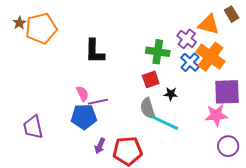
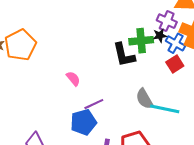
black L-shape: (95, 51) -> (124, 55), moved
red square: (151, 79) -> (175, 64), moved
pink semicircle: (83, 94) -> (73, 79), moved
black star: (171, 94) -> (160, 36), moved

